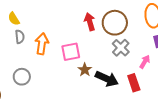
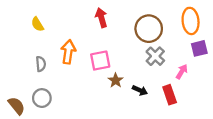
red arrow: (90, 22) -> (101, 18), moved
gray semicircle: (20, 37) -> (41, 64), moved
gray circle: (22, 77) -> (42, 98), moved
black arrow: (107, 79) -> (140, 90), size x0.6

